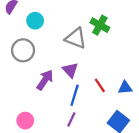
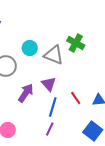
cyan circle: (35, 21) -> (30, 48), moved

